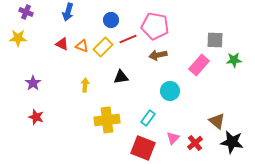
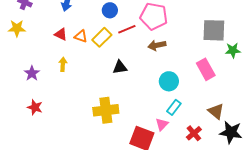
gray square: (215, 40) -> (214, 30), size x1.4
pink rectangle: (199, 65) -> (206, 69), moved, turned -70
yellow arrow: (85, 85) -> (63, 64), moved
cyan rectangle: (148, 118) -> (174, 107), moved
pink triangle: (173, 138) -> (162, 124), moved

